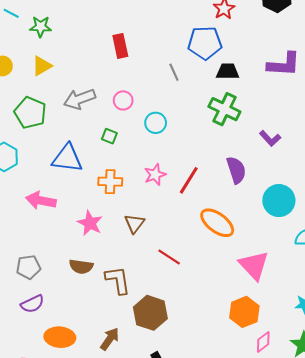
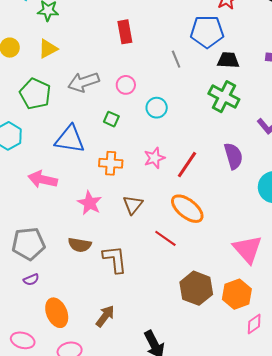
orange ellipse: (217, 223) -> (187, 209), moved
gray pentagon: (28, 267) -> (28, 244), size x1.4
purple semicircle: (32, 304) -> (31, 280), size x0.7
brown hexagon: (150, 313) -> (196, 288), moved
orange ellipse: (60, 337) -> (57, 313), turned 60

